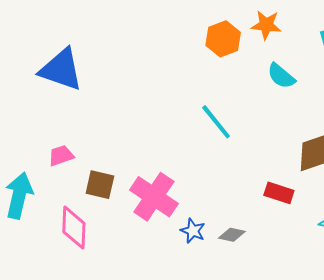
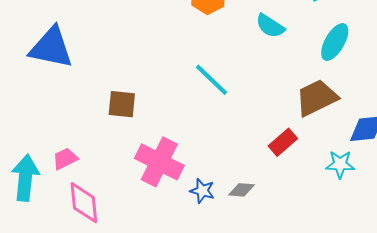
pink trapezoid: (61, 156) -> (65, 159), moved
brown square: (100, 185) -> (122, 104), moved
red rectangle: (279, 193) -> (283, 142), turned -52

